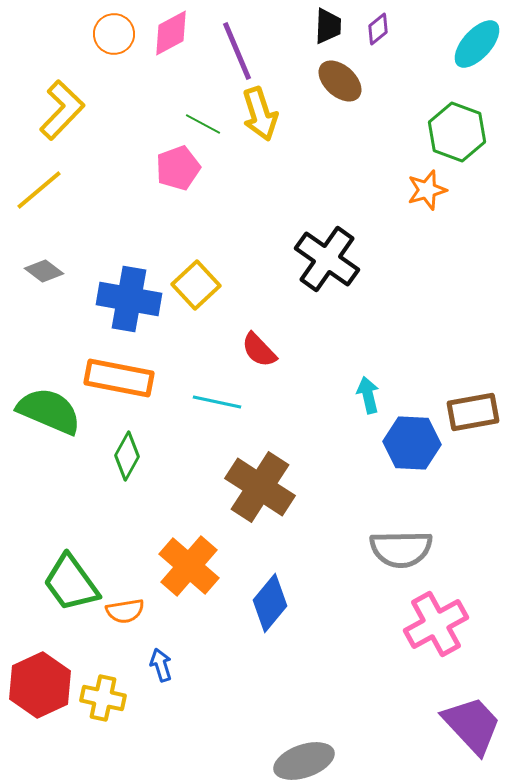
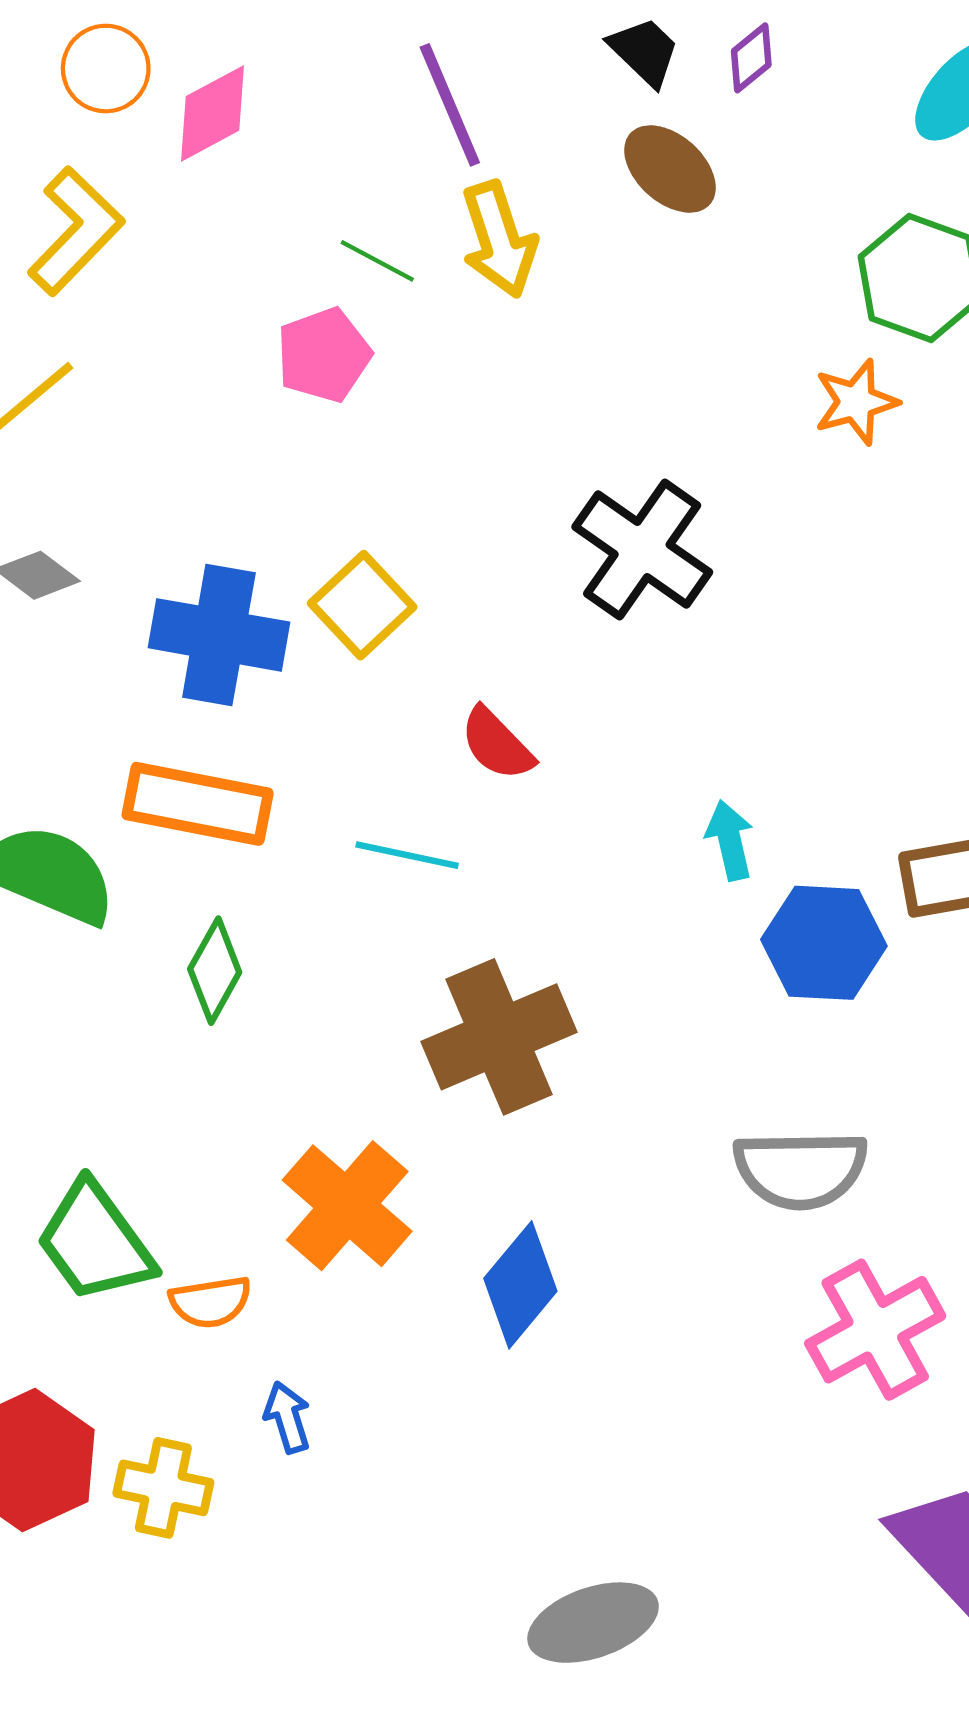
black trapezoid: (328, 26) -> (644, 51), turned -48
pink diamond: (171, 33) -> (213, 113), moved
orange circle: (114, 34) -> (106, 69), moved
brown cross: (260, 487) -> (499, 1037), turned 34

